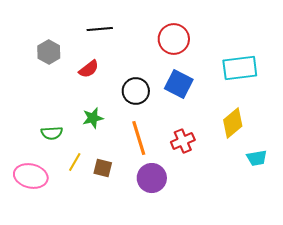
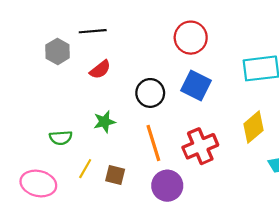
black line: (100, 29) -> (93, 31), moved
red cross: (183, 141) -> (200, 146), size x1.4

